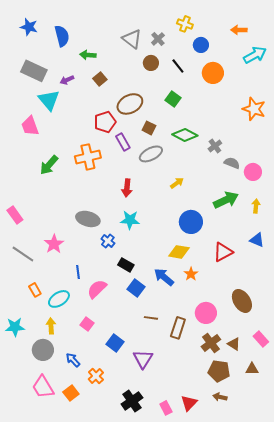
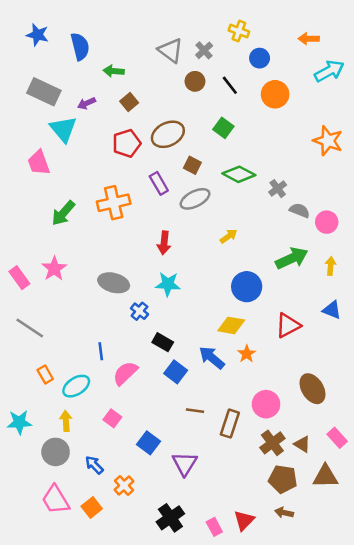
red pentagon: (105, 122) -> (127, 143), moved
pink star: (54, 244) -> (54, 269), moved
brown triangle: (252, 369) -> (325, 476), size x1.5

